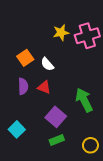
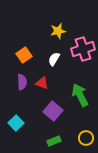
pink cross: (87, 36) -> (83, 49), moved
white semicircle: (47, 64) -> (54, 59), moved, turned 72
green rectangle: (57, 140) -> (54, 141), moved

